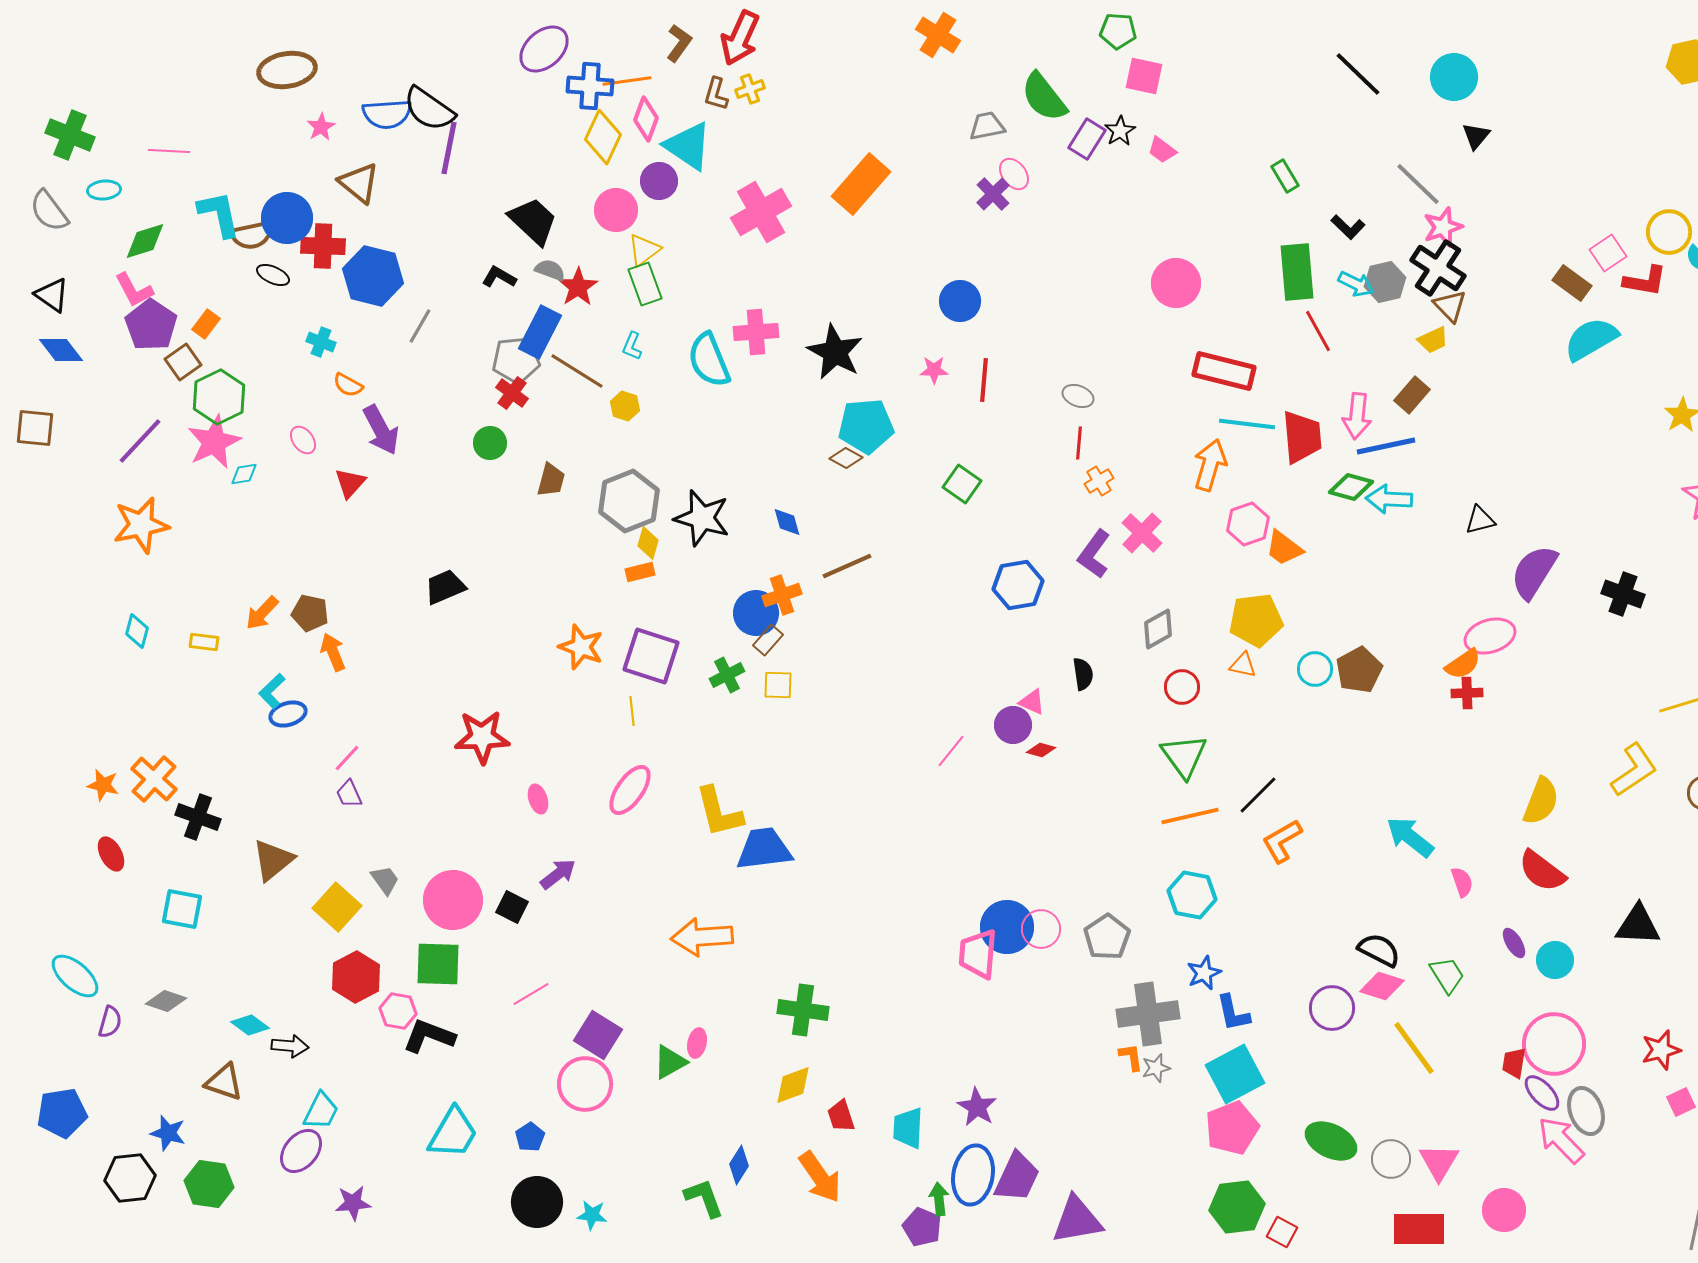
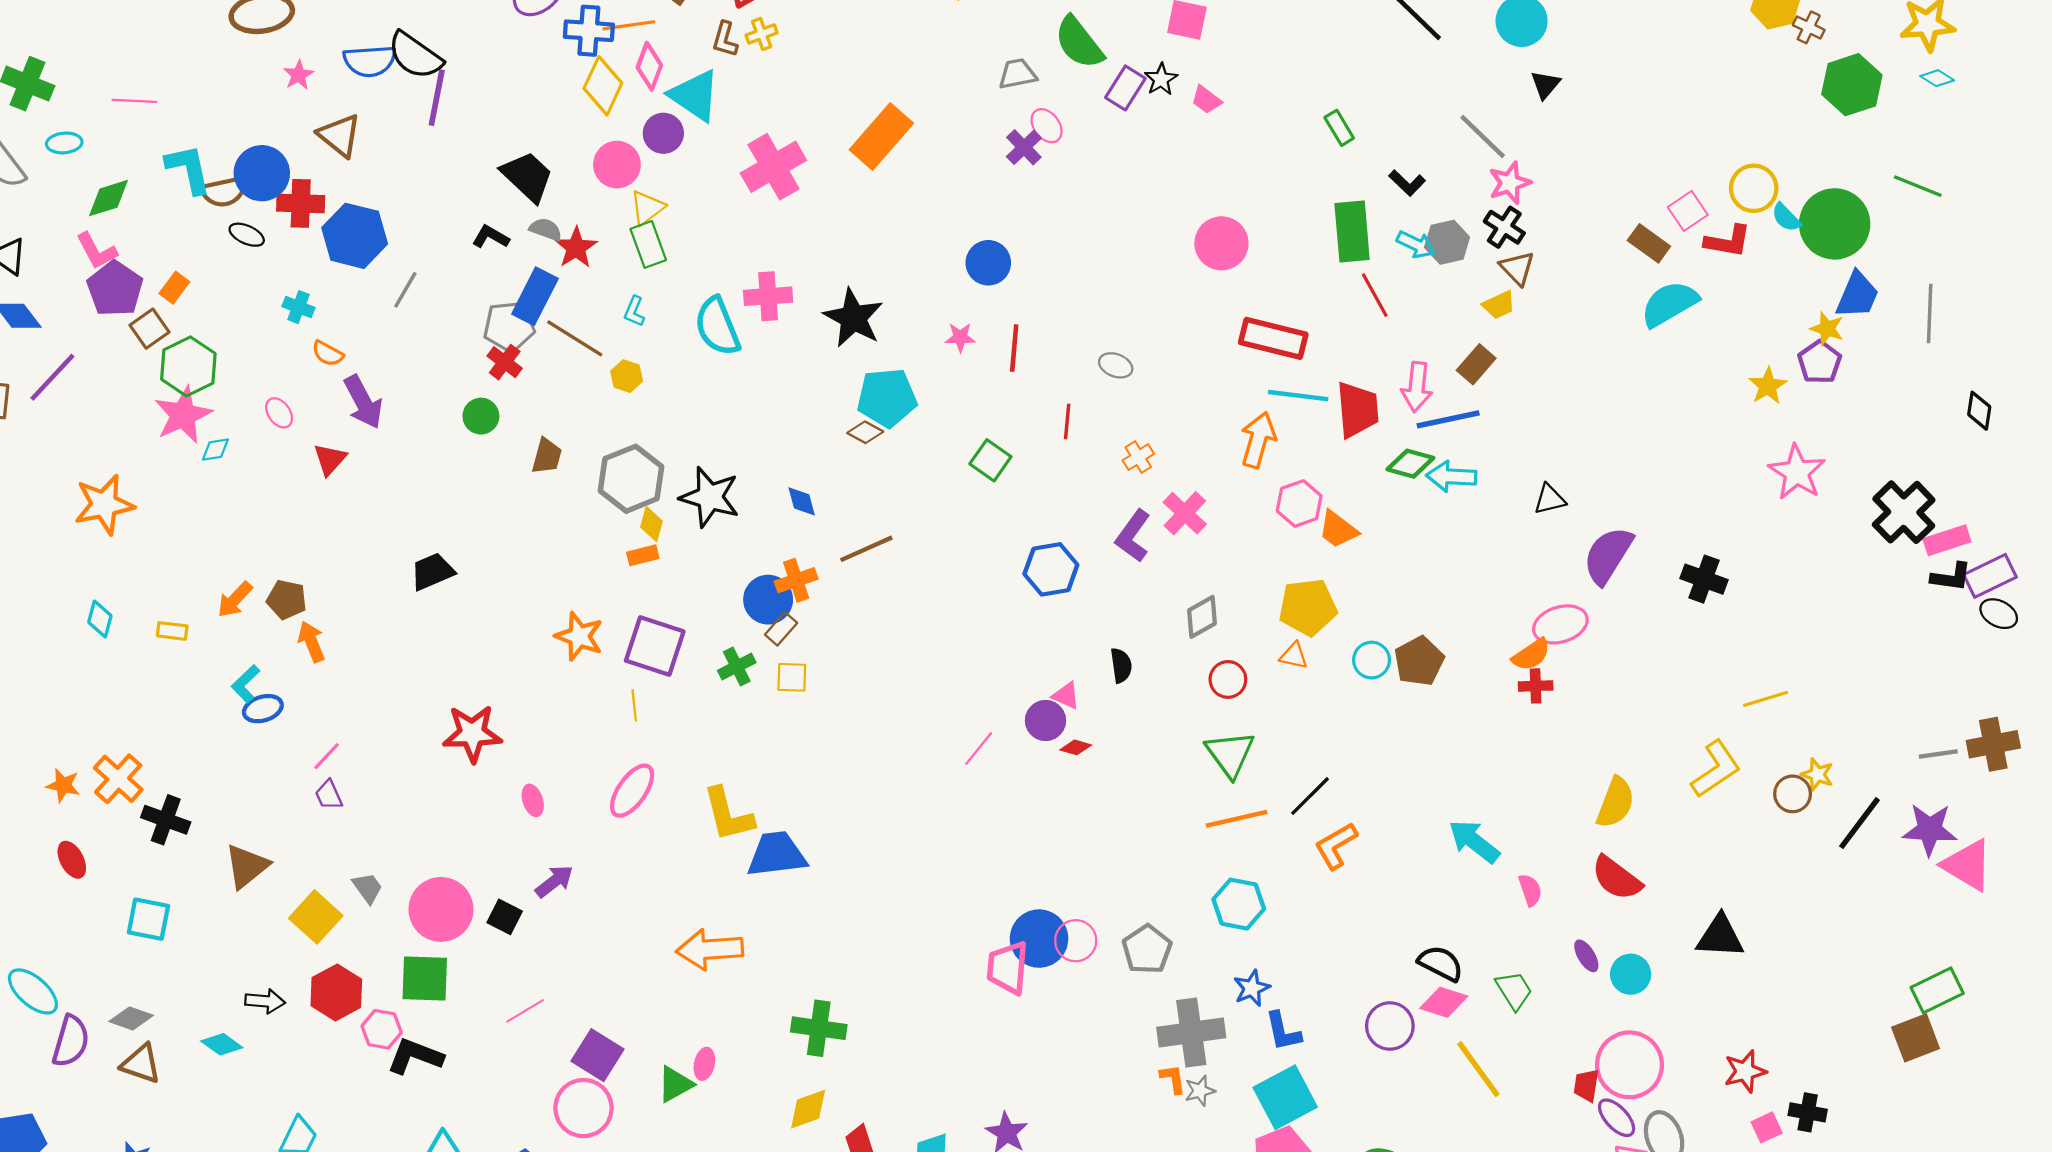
black cross: (1438, 268) -> (1504, 227), size x0.7
purple line: (140, 441) -> (52, 377), moved
red line: (1079, 443) -> (1067, 421), moved
purple semicircle: (110, 1022) -> (71, 1041), size x1.5
black arrow: (290, 1046) -> (265, 1001), moved
brown triangle: (224, 1082) -> (141, 1064), moved

